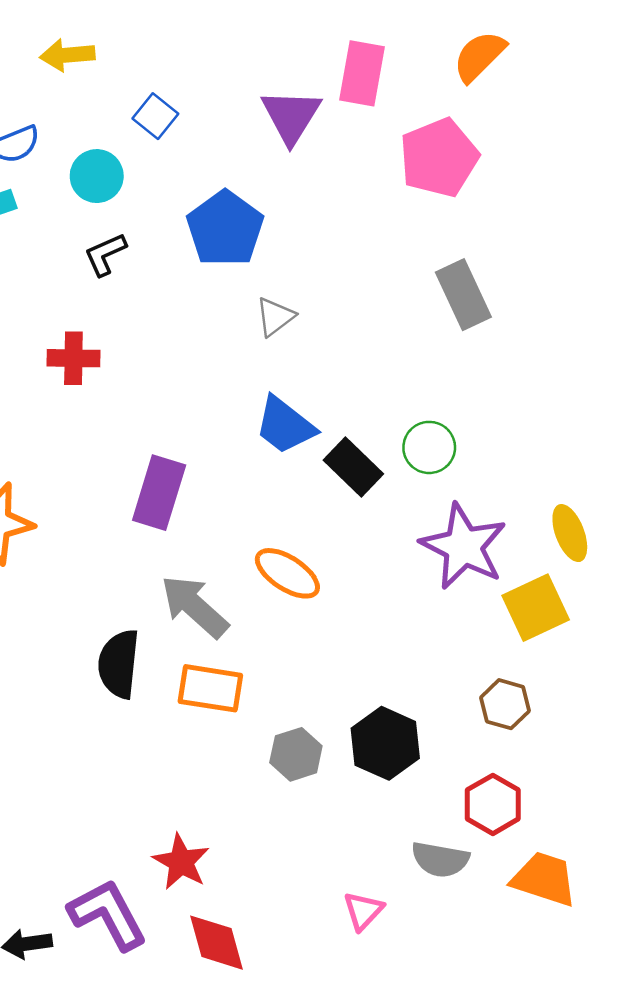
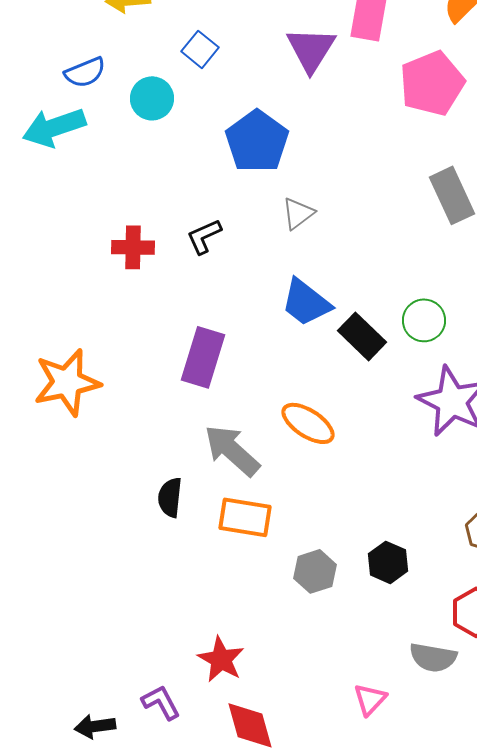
black L-shape: (105, 254) -> (204, 236), moved
black semicircle: (119, 664) -> (170, 497), size x0.7
black hexagon: (385, 743) -> (388, 562), size x0.7
purple L-shape: (108, 914) -> (161, 702), size x0.6

